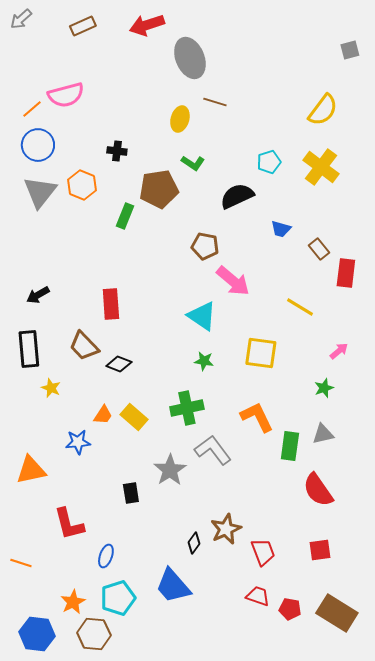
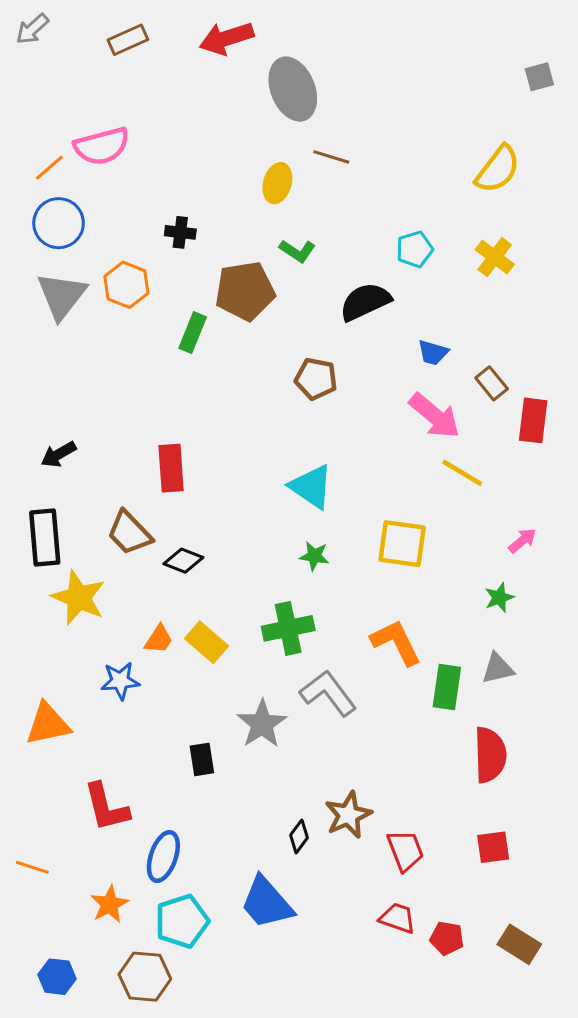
yellow cross: (321, 167) -> (495, 257), size x0.7
pink arrow: (233, 281) -> (435, 416), moved
yellow star: (51, 388) -> (79, 598), size x1.8
red semicircle: (318, 490) -> (490, 755), turned -147
blue ellipse: (106, 556) -> (163, 856), size x1.4
orange star: (73, 602) -> (109, 904), moved
brown rectangle: (337, 613) -> (519, 944), size x0.7
blue hexagon: (37, 634) -> (57, 977), size x0.7

